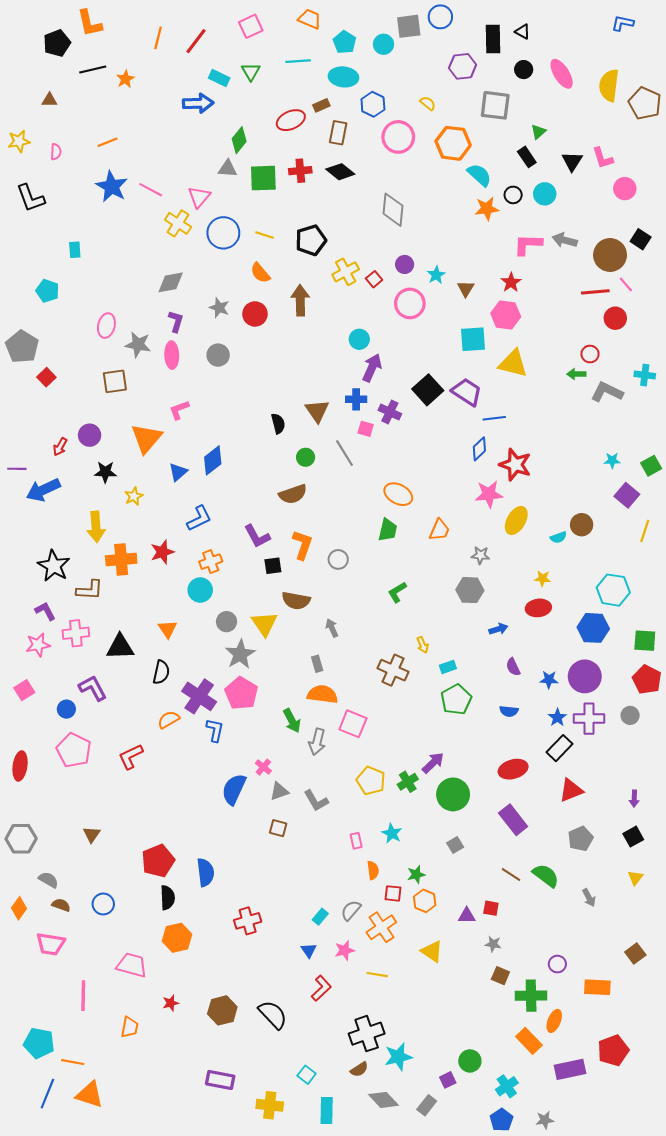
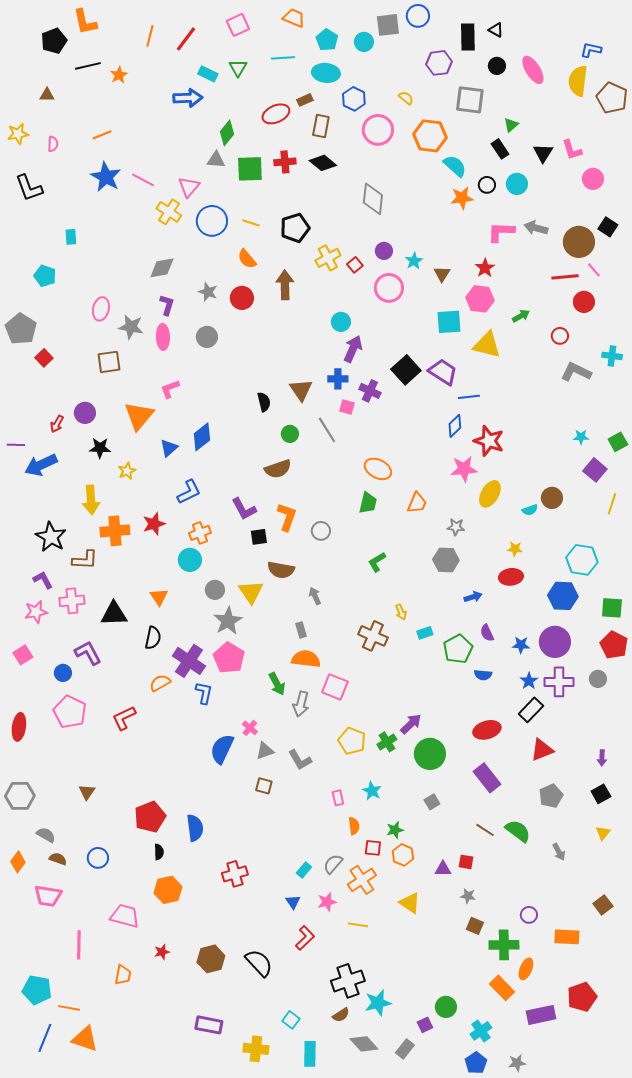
blue L-shape: (623, 23) -> (591, 50), moved
green arrow: (576, 374) -> (521, 316), moved, turned 150
green pentagon: (456, 700) -> (458, 649), moved
black semicircle: (168, 898) -> (159, 852), size x0.7

